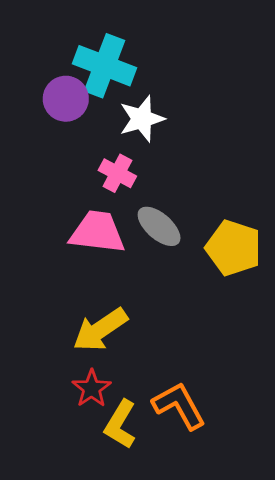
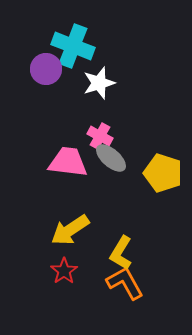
pink cross: (117, 173) -> (100, 136), moved
yellow L-shape: (120, 424) -> (121, 253), moved

